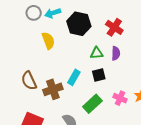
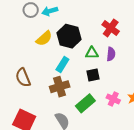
black hexagon: (79, 24) -> (69, 36), moved
yellow semicircle: (48, 41) -> (44, 38), turned 66
cyan rectangle: (74, 77) -> (62, 64), moved
brown cross: (53, 89) -> (60, 87), moved

